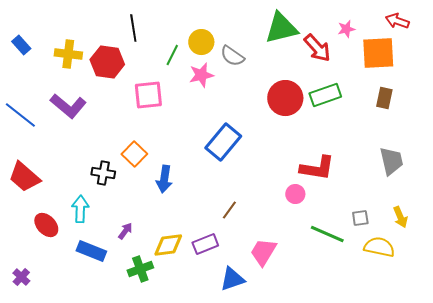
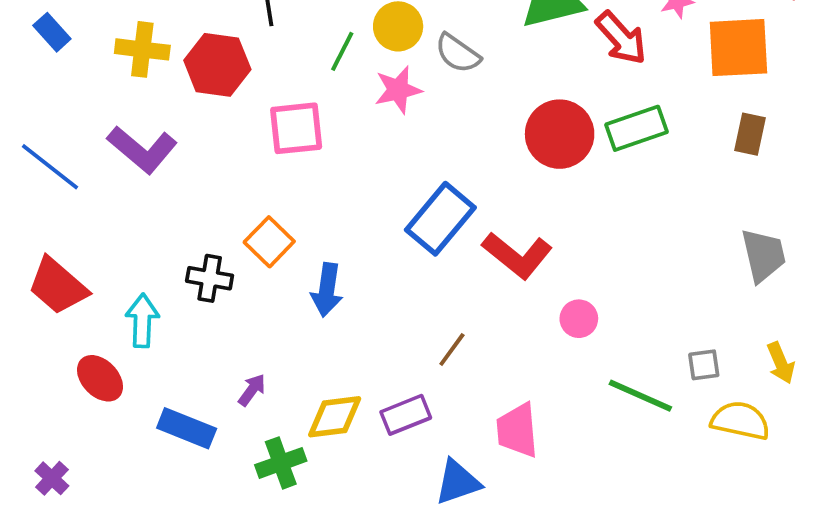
red L-shape: (317, 168) -> (517, 255), moved, turned 30
cyan arrow: (80, 209) -> (142, 321), moved
pink trapezoid: (263, 252) -> (517, 430), turned -36

